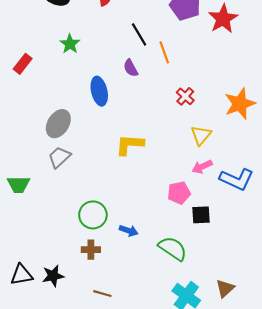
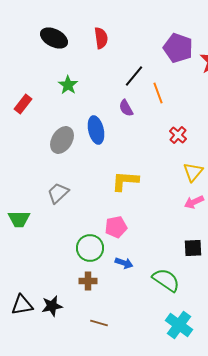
black line: (139, 34) -> (134, 76), turned 70
gray ellipse: (58, 124) -> (62, 140), moved
pink pentagon: (179, 193) -> (116, 227), moved

